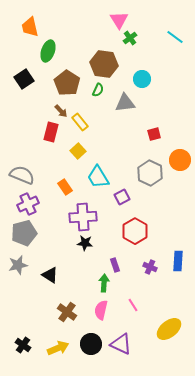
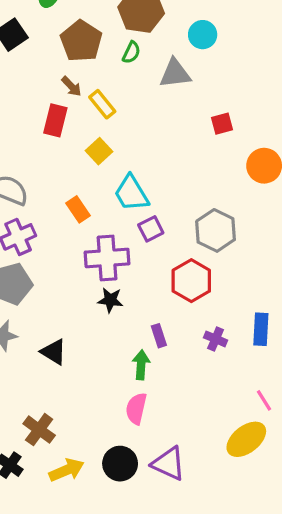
gray hexagon: (150, 173) -> (216, 230), moved
purple square: (122, 197) -> (151, 229), moved
pink line: (133, 305) -> (264, 400), moved
brown cross: (67, 312) -> (39, 430), moved

